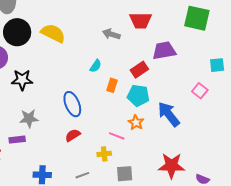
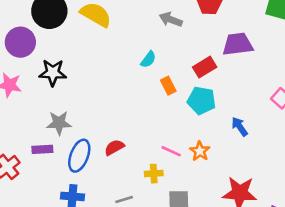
orange rectangle: (112, 85) -> (168, 86), turned -48
blue ellipse: (72, 104) -> (79, 156), moved, turned 40
blue arrow: (169, 114) -> (240, 127), size x0.6
orange star: (136, 122) -> (200, 151), moved

